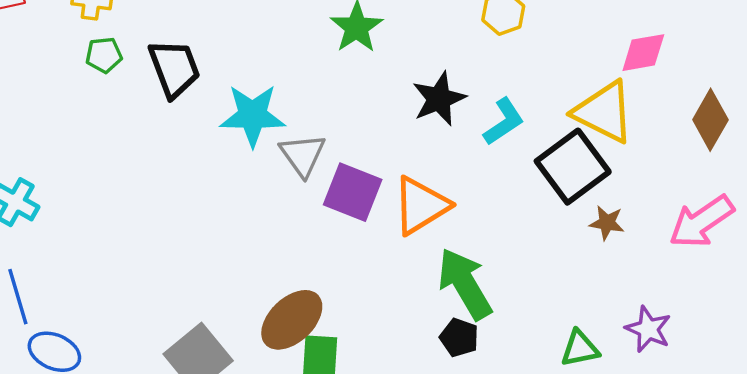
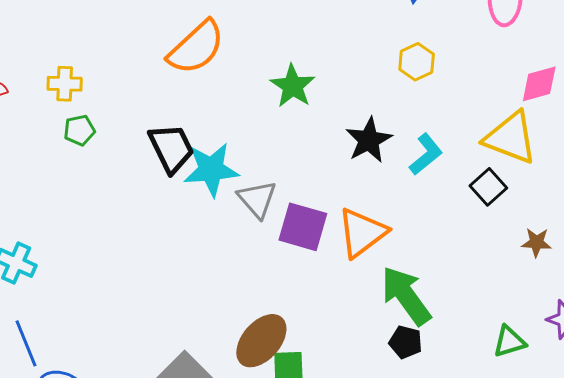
black trapezoid: (174, 68) -> (171, 148), moved
black square: (573, 167) -> (488, 187), size x0.6
brown star: (607, 223) -> (536, 242), moved

